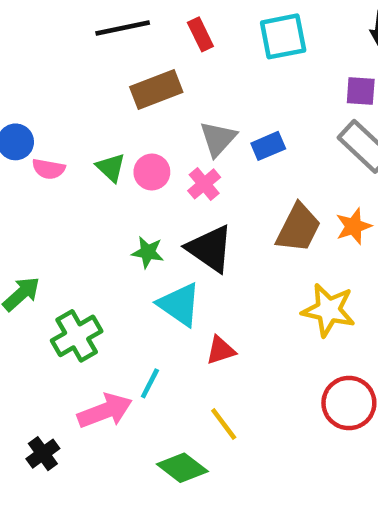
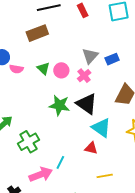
brown rectangle: (156, 90) -> (37, 33), moved
green star: (148, 252) -> (59, 105), size x1.5
cyan triangle: (179, 304) -> (101, 128), moved
red triangle: (221, 350) -> (91, 148), turned 32
yellow line: (224, 424) -> (105, 176), moved, turned -63

